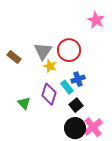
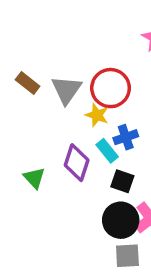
brown rectangle: (14, 57) -> (28, 83), moved
yellow star: (50, 66) -> (97, 115), moved
black square: (76, 105) -> (122, 181), turned -32

